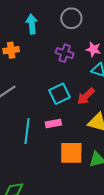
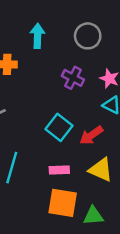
cyan square: (60, 94) -> (59, 127), turned -35
pink rectangle: (53, 123) -> (59, 170), moved

